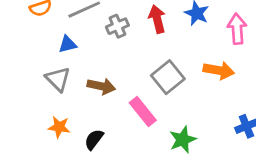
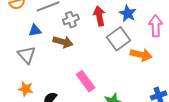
gray square: (168, 77) -> (118, 39), moved
brown arrow: (101, 86) -> (63, 42), moved

